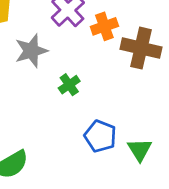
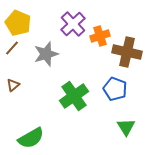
green cross: (69, 85) -> (74, 96), moved, size x1.8
blue pentagon: (100, 136) -> (115, 89), moved

